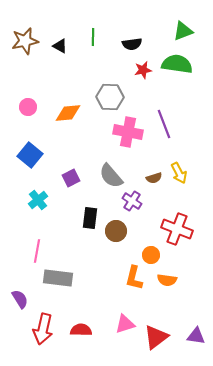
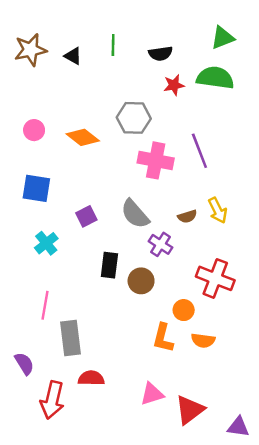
orange diamond: (68, 113) -> (83, 137), turned 44
blue square: (30, 155) -> (36, 188), turned -30
gray rectangle: (58, 278) -> (71, 338), turned 76
red semicircle: (81, 330) -> (91, 378), moved
purple triangle: (196, 336) -> (238, 427), moved

